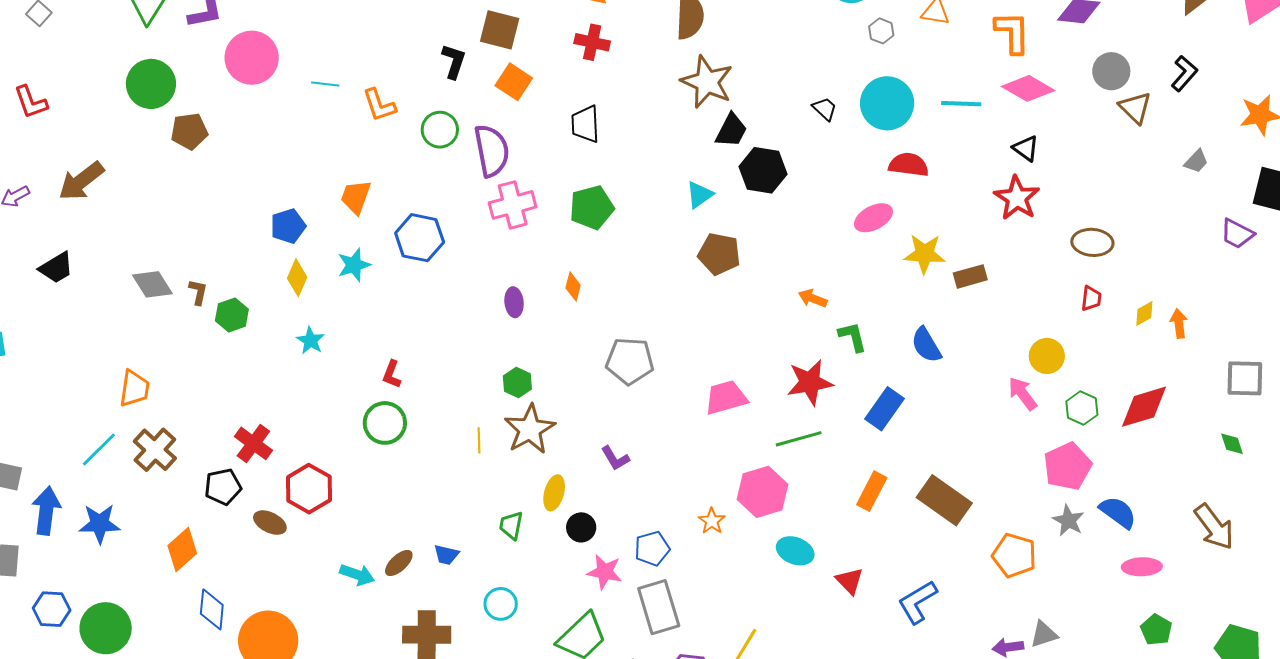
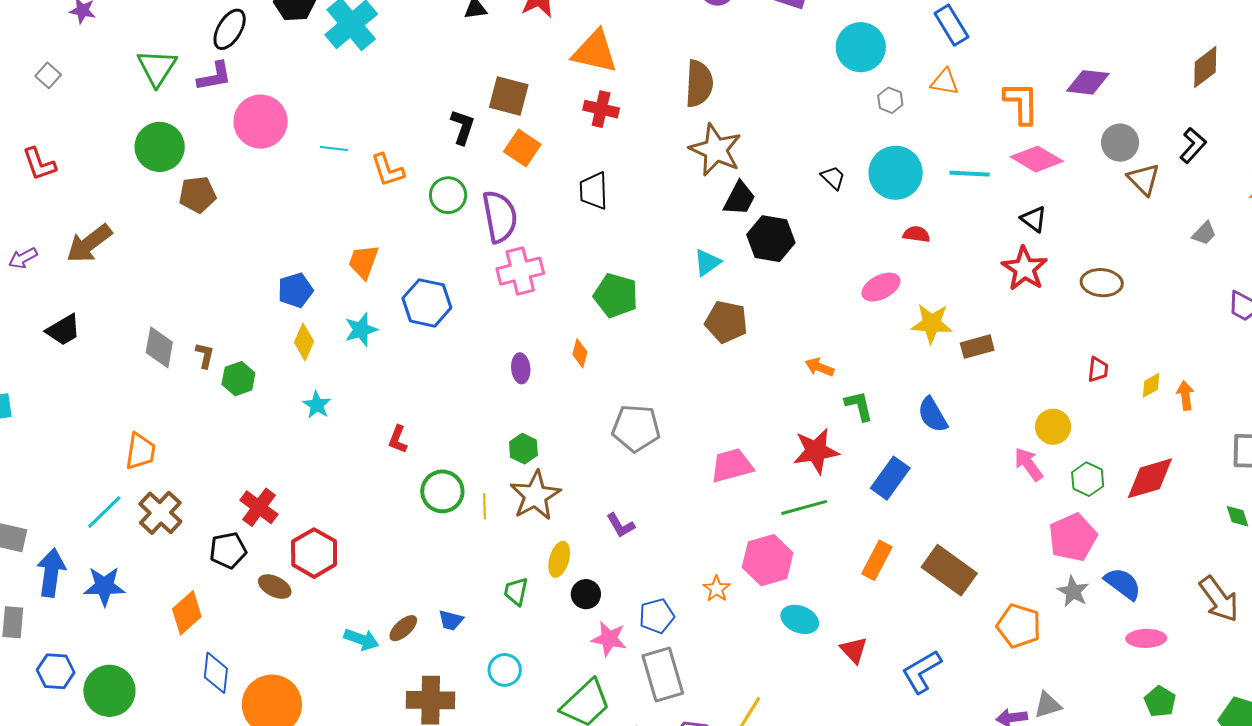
red semicircle: (909, 165) -> (916, 234), size x0.7
green pentagon: (592, 208) -> (616, 295), moved, turned 30
brown ellipse: (1092, 242) -> (1102, 283), moved
gray diamond: (152, 284) -> (159, 347), turned 42
green circle: (385, 423) -> (442, 491), moved

